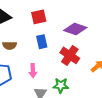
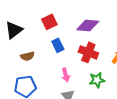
pink arrow: (33, 71) -> (66, 75), moved
green star: (61, 85) -> (97, 80), moved

